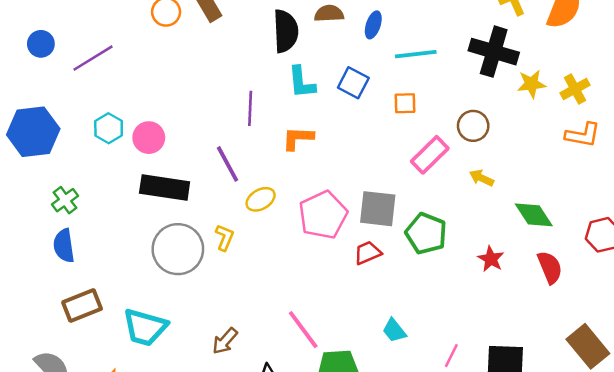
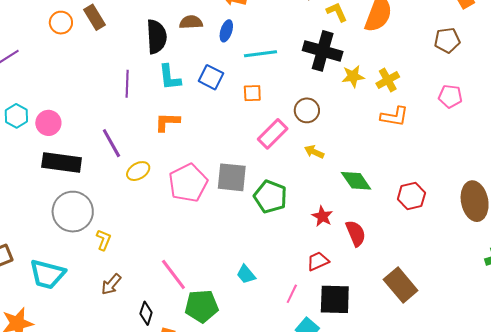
purple line: (250, 108) -> (127, 84), moved
yellow L-shape: (225, 238) -> (104, 240), moved
red trapezoid: (368, 253) -> (318, 261), moved
red semicircle: (550, 267) -> (356, 233), moved

